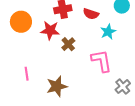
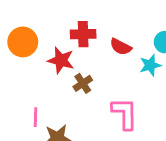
cyan star: (108, 32) -> (150, 65), moved
pink line: (27, 74) -> (35, 117), moved

